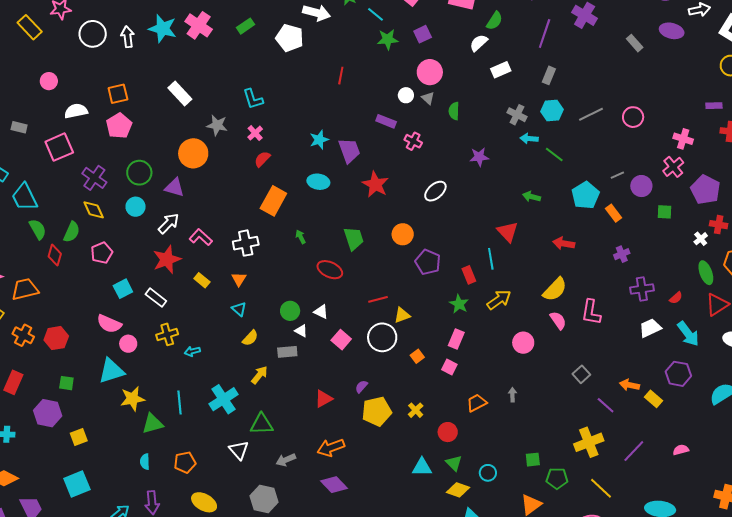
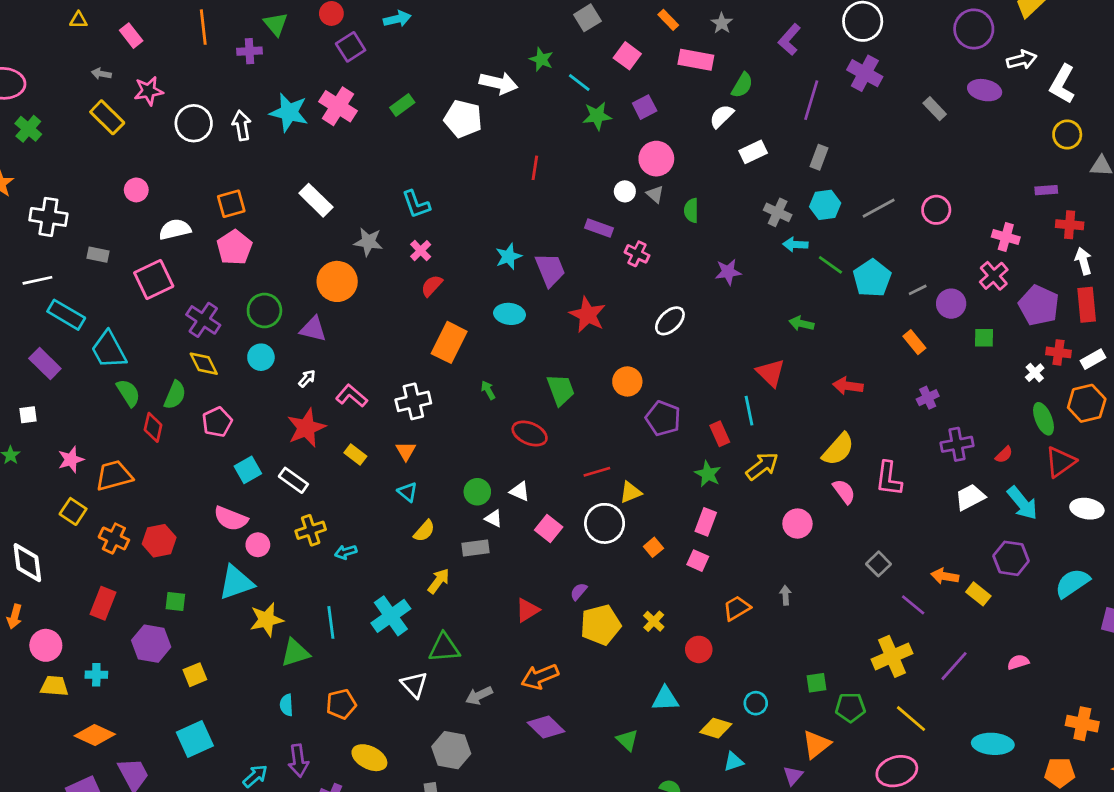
cyan pentagon: (585, 195) -> (872, 278), moved
white arrow: (169, 223) -> (307, 378), size x0.6
green triangle: (454, 463) -> (627, 740), moved

